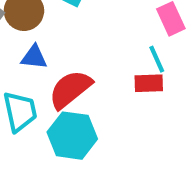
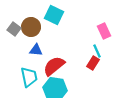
red rectangle: (149, 83) -> (93, 63), turned -56

